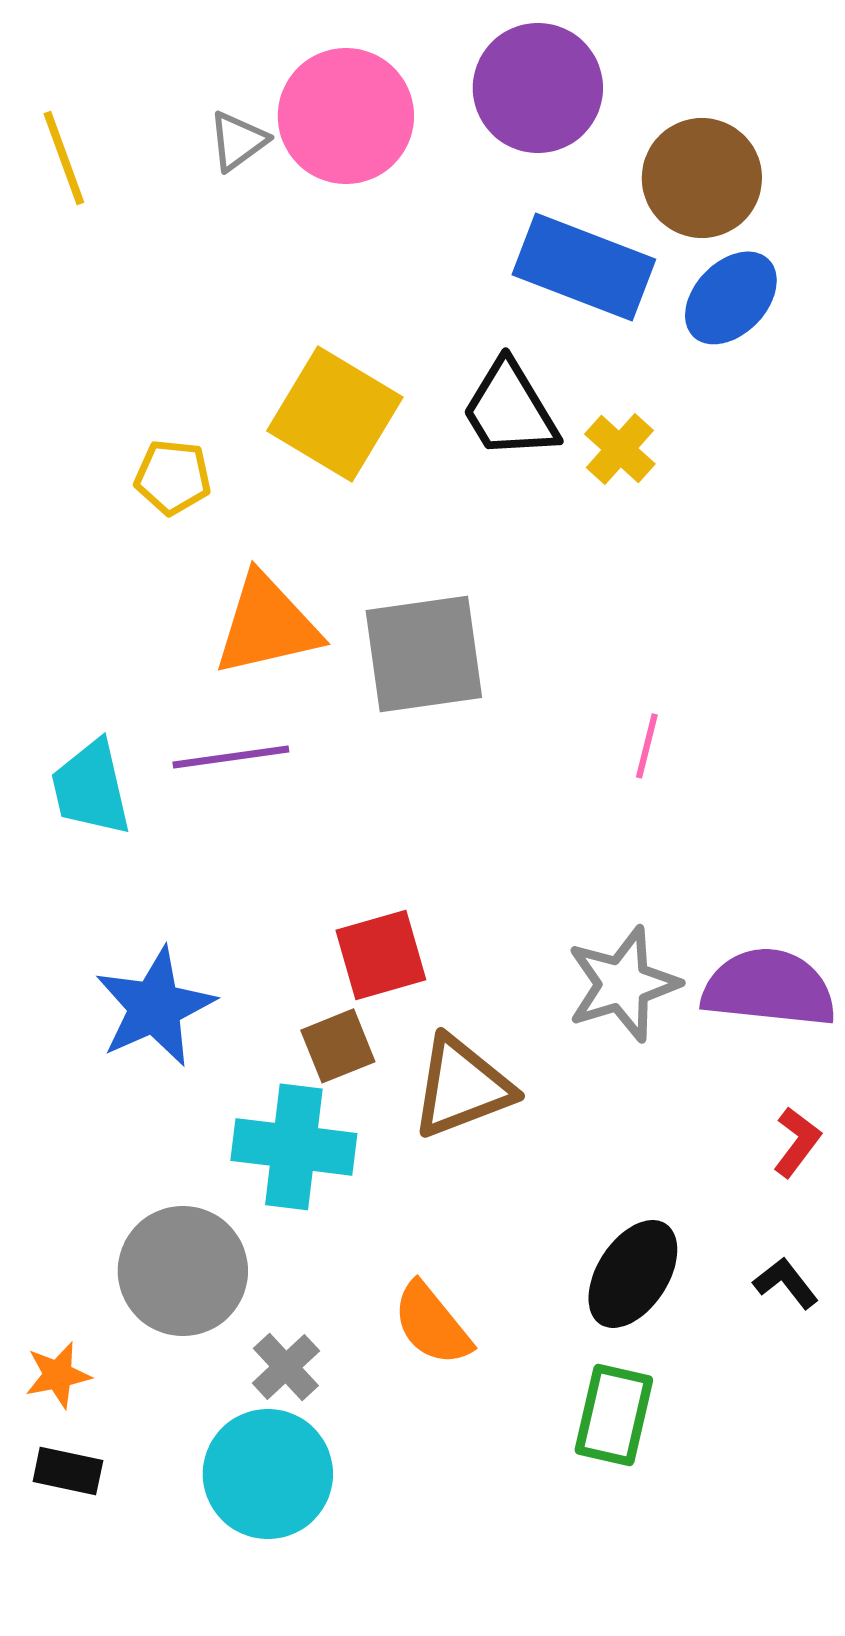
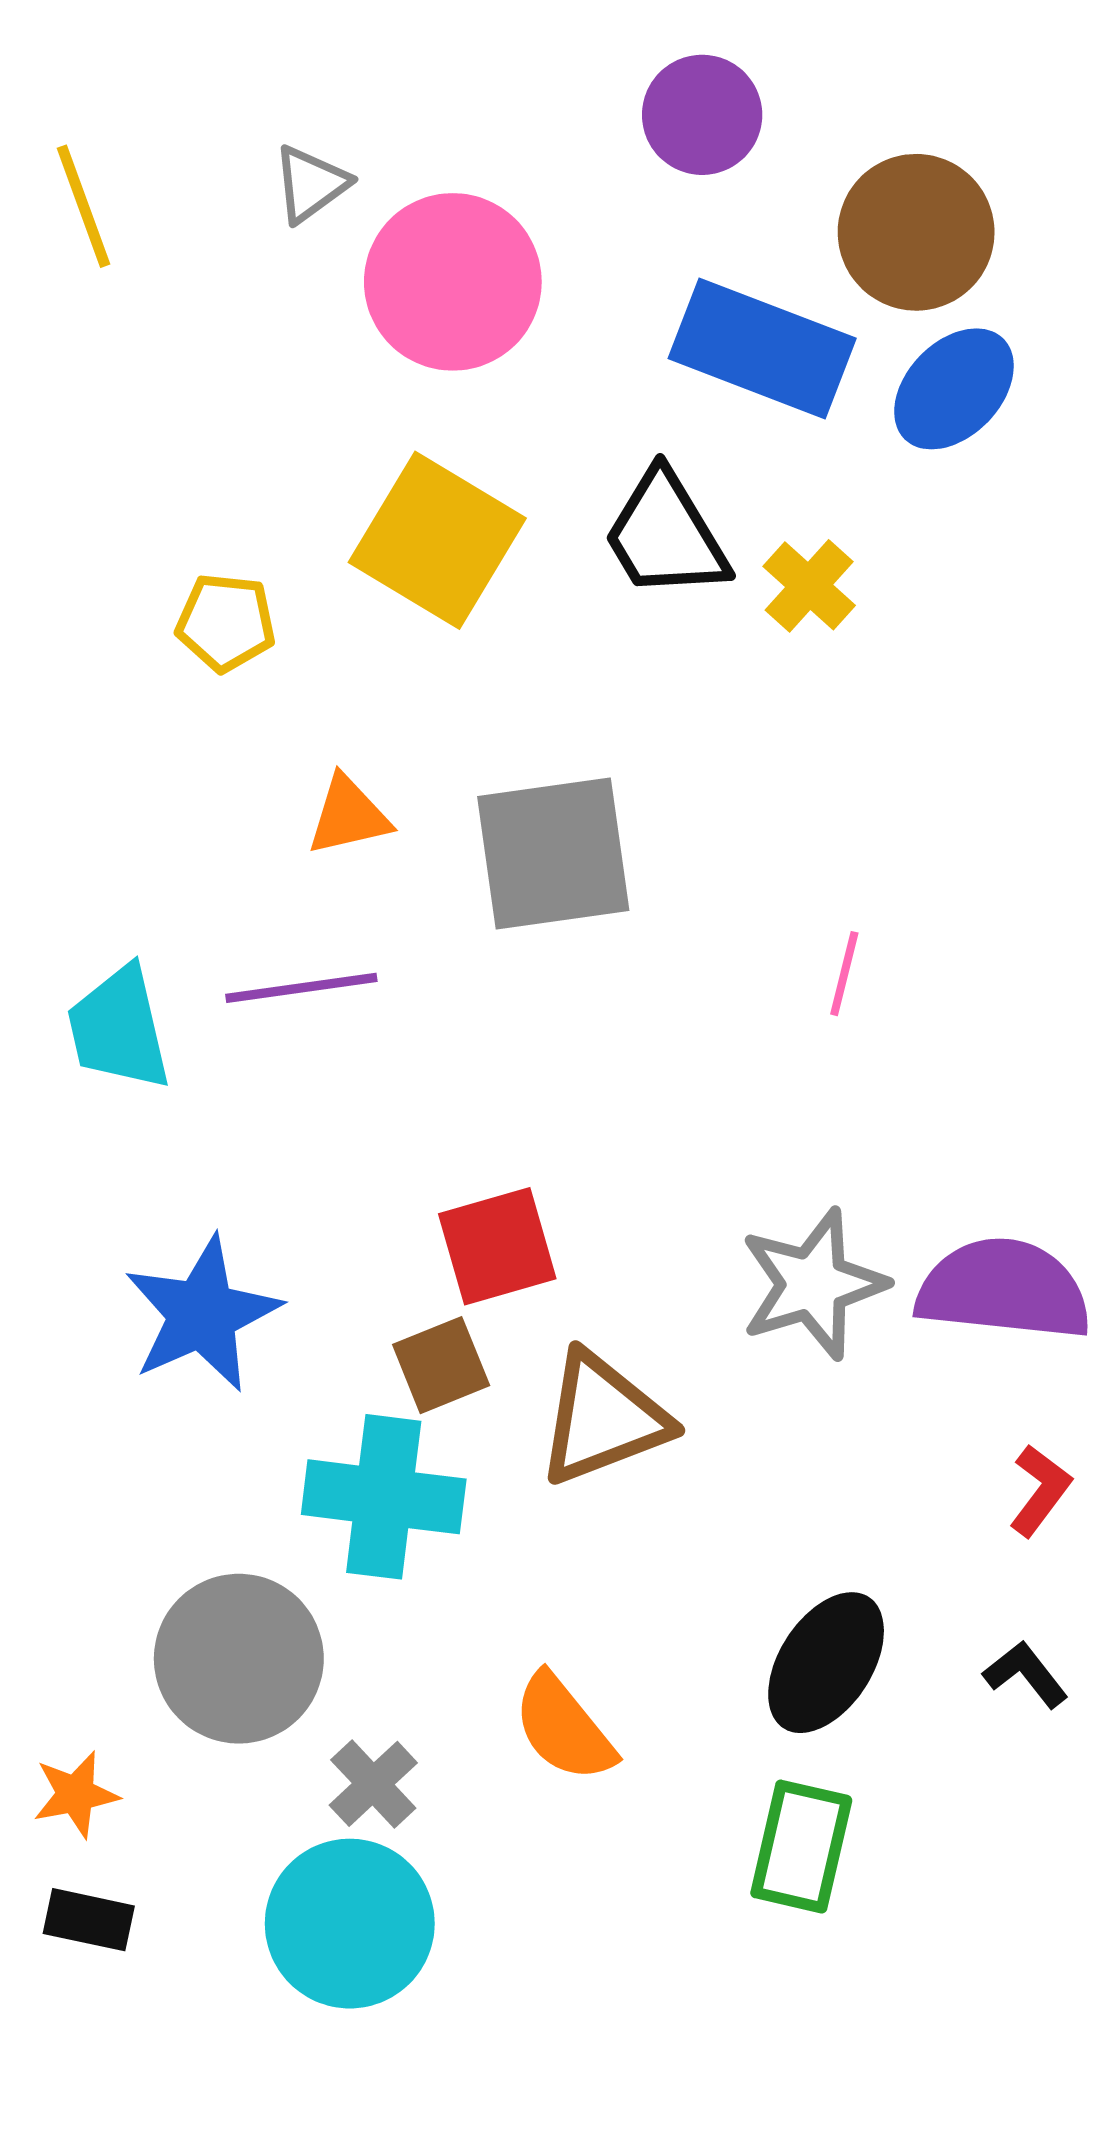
purple circle: (538, 88) -> (702, 115), size x0.7
pink circle: (346, 116) -> (453, 282), moved
orange triangle: (267, 625) -> (348, 816), size x0.6

